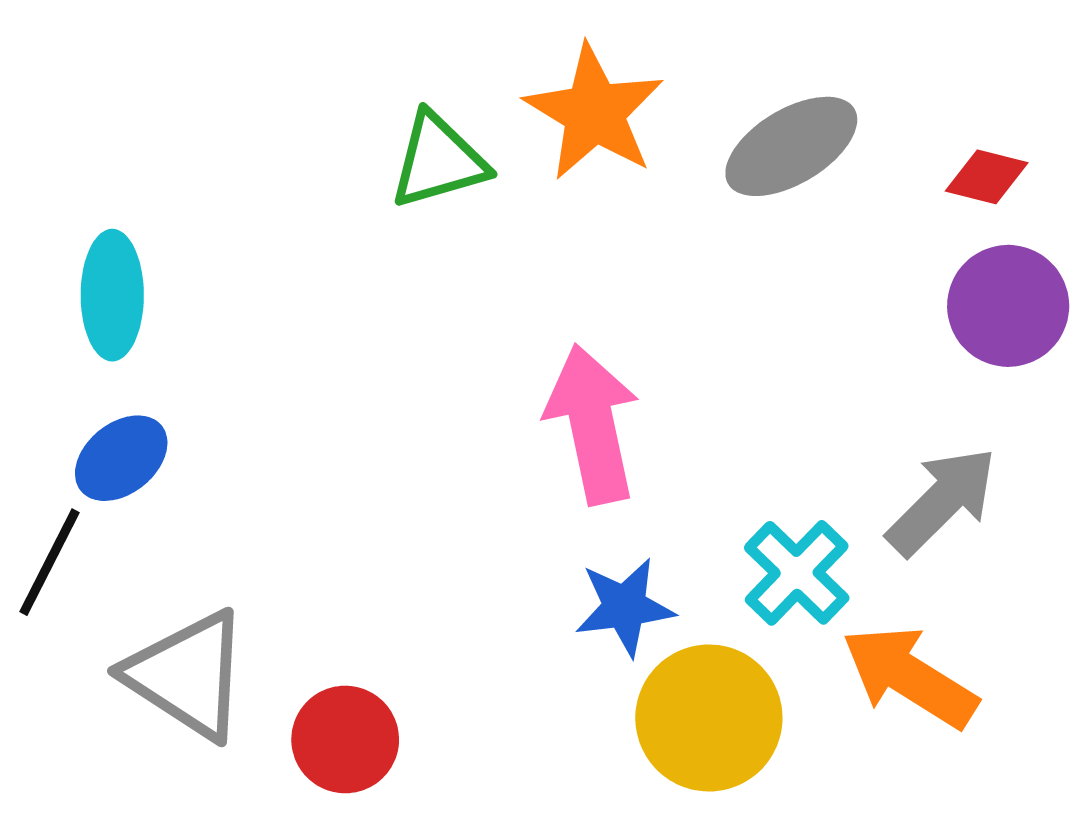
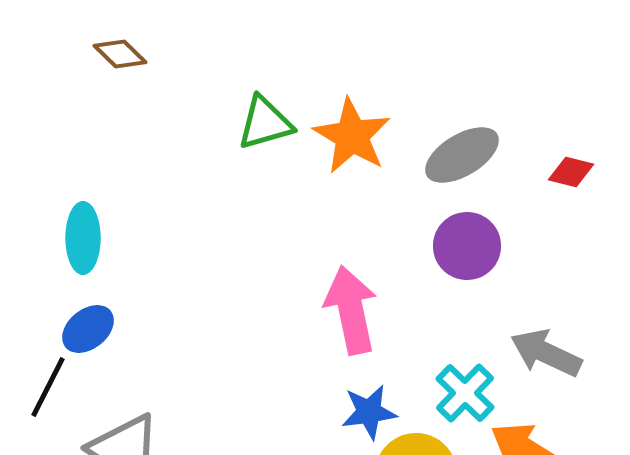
green triangle: (438, 161) -> (265, 123), moved
purple circle: (1008, 306) -> (467, 246), moved
gray arrow: (942, 501) -> (546, 353), turned -110

